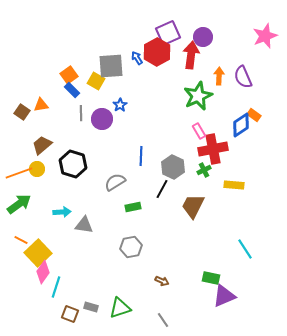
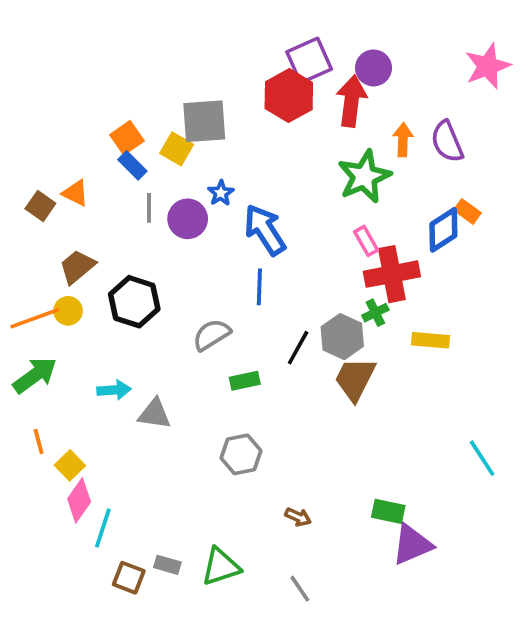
blue arrow: (137, 58) -> (265, 230), moved, size x2.0
orange triangle: (41, 105) -> (75, 193), turned 35
gray hexagon: (173, 167) -> (342, 337), moved
orange line: (21, 240) -> (39, 441), turned 48
cyan line: (245, 249) -> (482, 458), moved
yellow square: (38, 253) -> (70, 465), size x0.6

